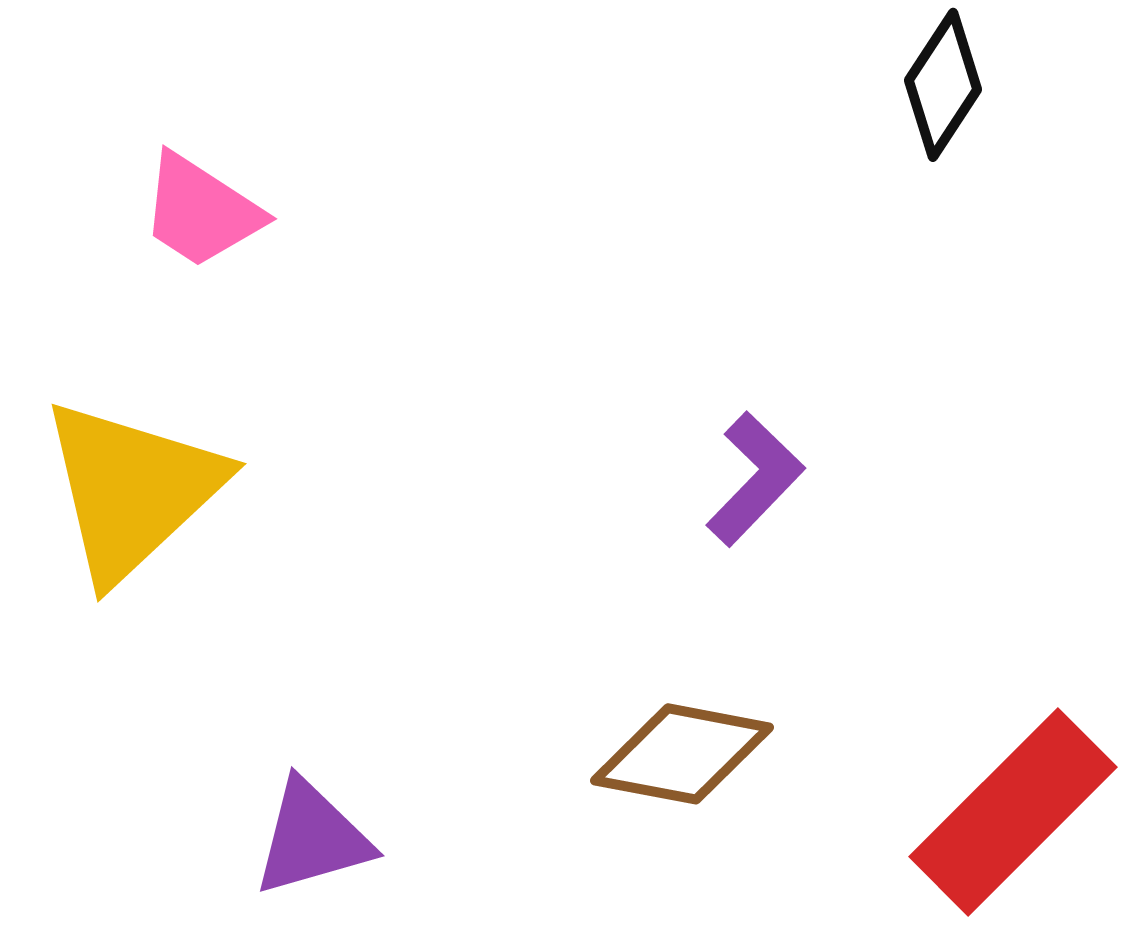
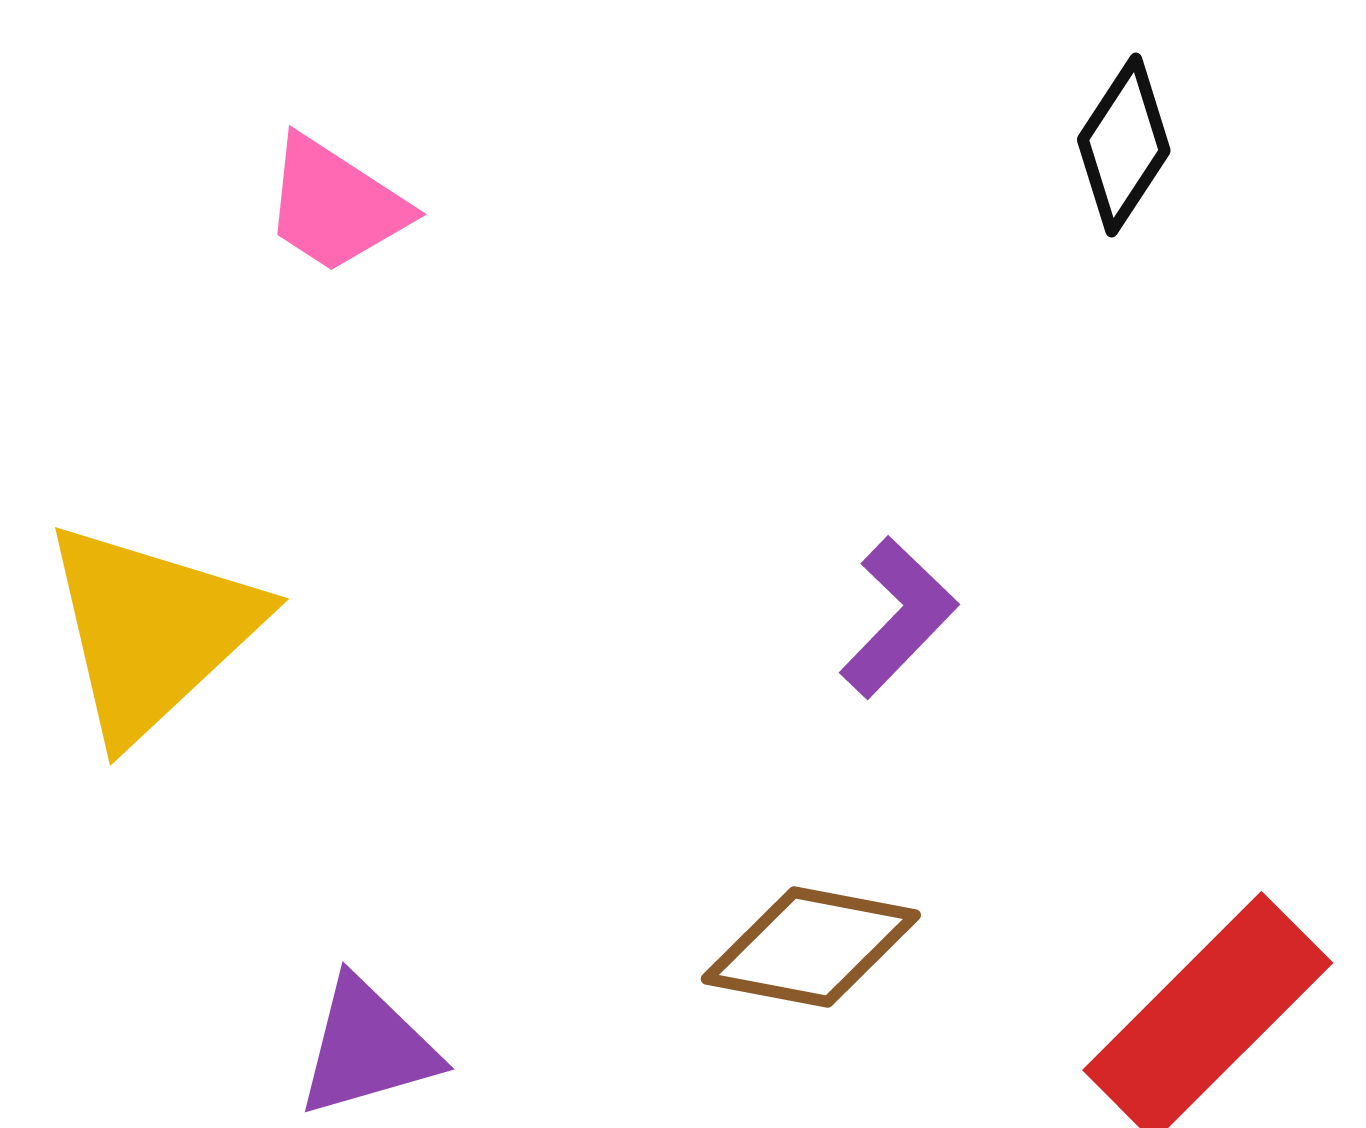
pink trapezoid: (201, 211) -> (335, 205), moved

